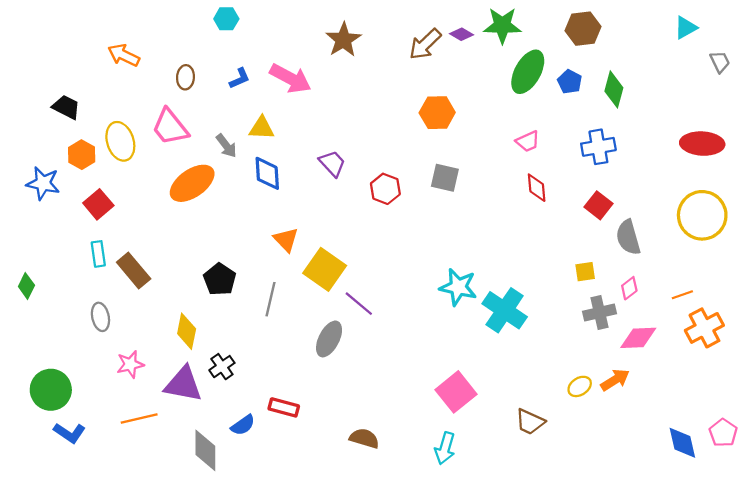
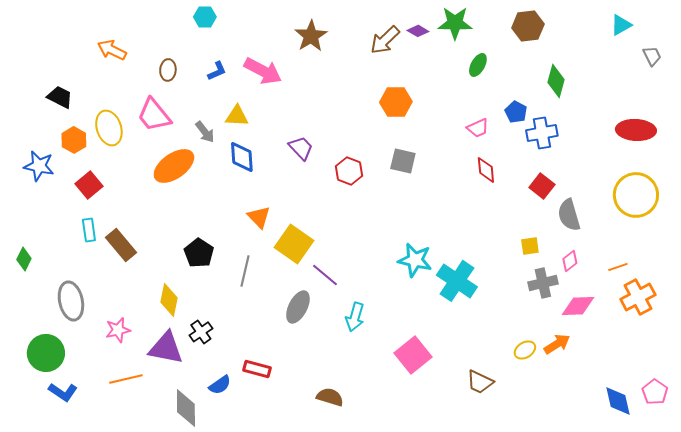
green ellipse: (528, 72) -> (478, 65), size x0.6
blue pentagon: (570, 82) -> (516, 112), moved
gray ellipse: (100, 317) -> (71, 301), moved, size x1.5
cyan arrow: (445, 448) -> (355, 317), moved

